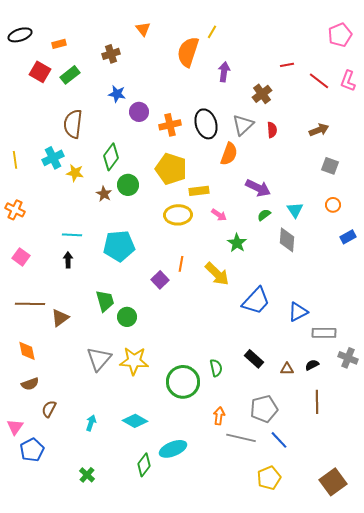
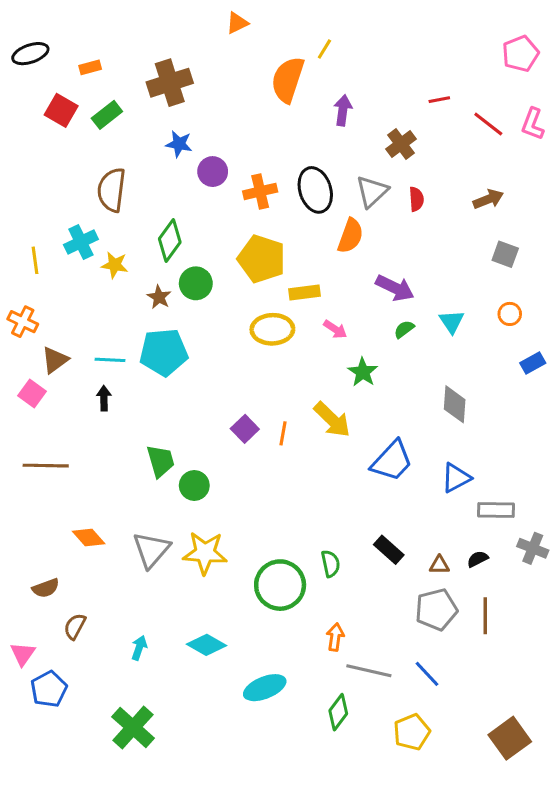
orange triangle: (143, 29) -> (237, 23), moved, turned 42
brown cross: (111, 54) -> (170, 83), size x1.6
yellow line: (15, 160) -> (35, 260), moved
gray diamond: (287, 240) -> (455, 404), moved
cyan pentagon: (119, 246) -> (164, 352), moved
orange line: (181, 264) -> (283, 433), moved
brown triangle: (60, 318) -> (55, 360), moved
orange diamond: (27, 351) -> (89, 538), moved, turned -30
gray pentagon: (264, 409) -> (436, 610), moved
green diamond: (144, 465) -> (338, 712), moved
green cross: (87, 475) -> (133, 727), size x1.8

